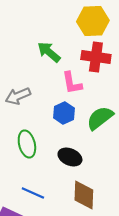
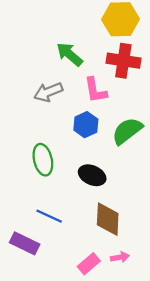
gray arrow: (18, 96) -> (48, 92), moved

